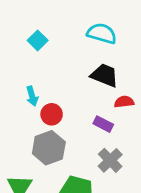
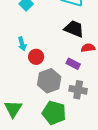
gray hexagon: (49, 148) -> (49, 81), moved
gray cross: (110, 160) -> (78, 90), turned -36

